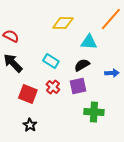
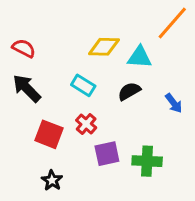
yellow diamond: (63, 23) -> (104, 47), moved
blue arrow: (112, 73) -> (174, 103), turned 56
purple square: (78, 86) -> (107, 154), moved

